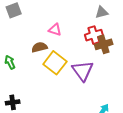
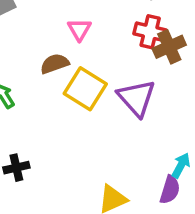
pink triangle: (55, 30) -> (79, 29), turned 48
red cross: (94, 35) -> (150, 32), turned 36

